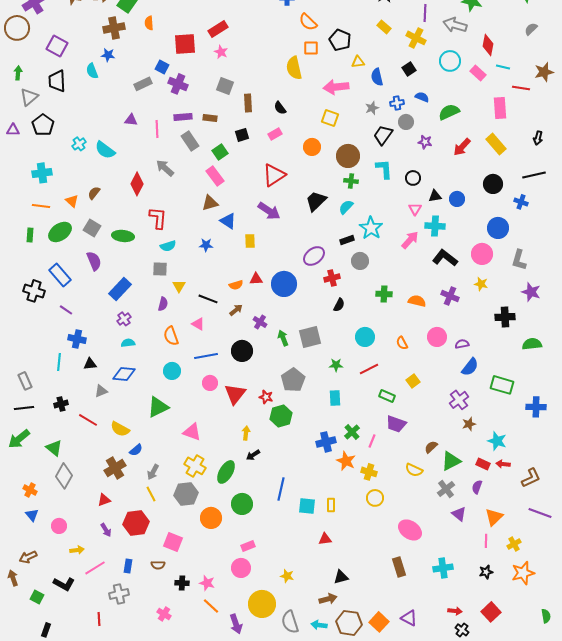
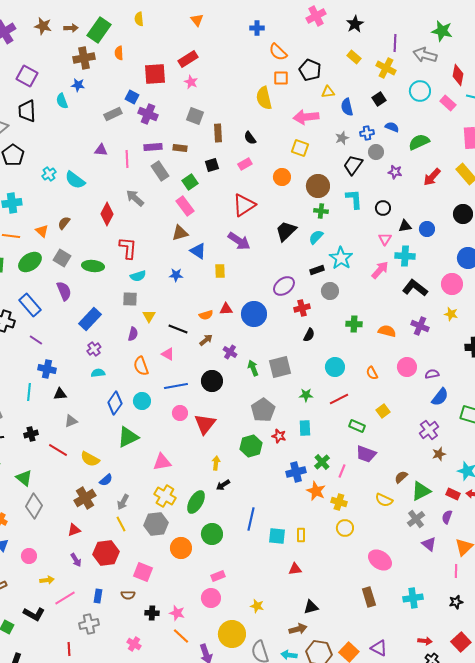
blue diamond: (124, 374) -> (115, 403), moved, turned -60
red star: (266, 397) -> (279, 436), moved
pink triangle: (192, 432) -> (162, 462), turned -30

